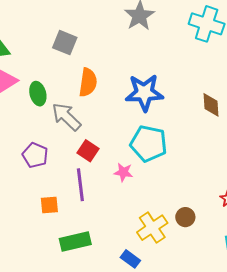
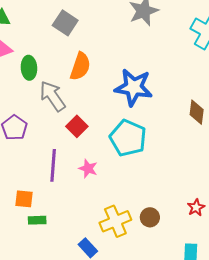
red square: (88, 151) -> (77, 126), moved
pink star: (123, 172) -> (88, 169), moved
orange square: (49, 205) -> (24, 199), moved
green rectangle: (75, 242) -> (37, 220), size x0.6

